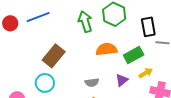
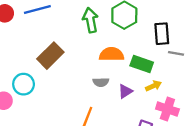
green rectangle: (134, 55) -> (142, 64), turned 42
gray semicircle: (92, 82) -> (101, 82), moved
cyan circle: (45, 83) -> (24, 84), moved

